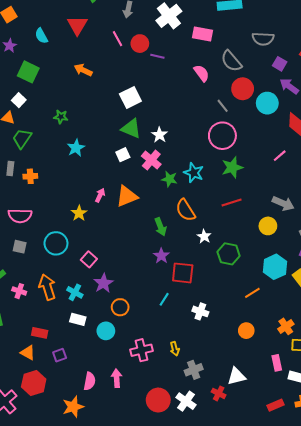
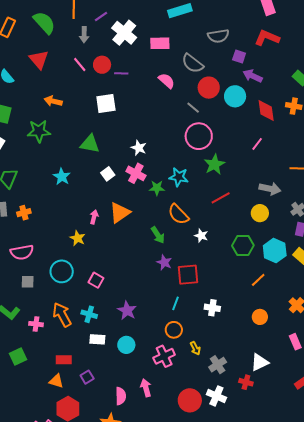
white square: (130, 97) -> (106, 104), moved, turned 30
green star: (61, 117) -> (39, 131), moved, size x1.6
green triangle: (131, 128) -> (90, 144), moved
green hexagon: (229, 254) -> (243, 246), moved
purple star: (103, 283) -> (127, 311), moved
orange circle: (120, 307) -> (174, 330), moved

